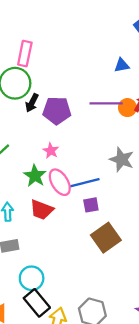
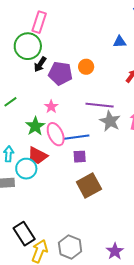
purple line: (106, 103) -> (100, 105), moved
orange circle: (127, 108) -> (86, 67), moved
cyan circle: (32, 278) -> (26, 169), moved

